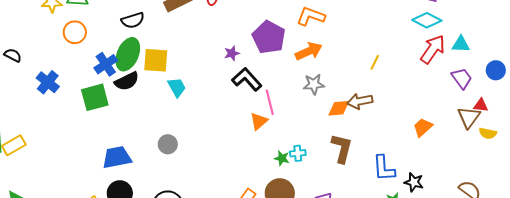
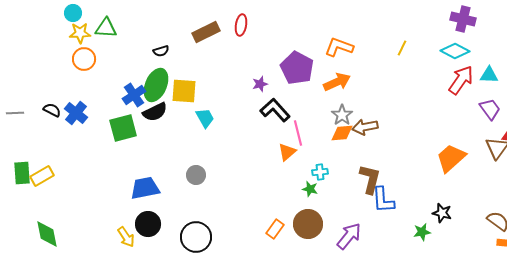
black semicircle: (133, 20) -> (161, 51), size x0.7
orange circle: (75, 32) -> (84, 59), moved
black semicircle: (13, 55) -> (52, 110), moved
yellow line: (375, 62) -> (402, 48), moved
gray star: (314, 84) -> (342, 115), turned -30
brown arrow: (360, 101) -> (365, 127), moved
orange diamond: (339, 108) -> (342, 133), moved
orange trapezoid: (423, 127) -> (451, 158), size x1.5
cyan cross: (298, 153) -> (320, 172), moved
blue L-shape: (384, 168) -> (383, 200), moved

